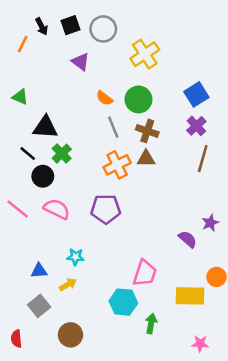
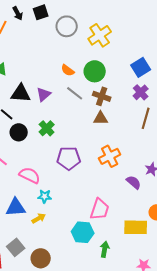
gray circle: (103, 29) -> (67, 26), moved
purple triangle: (81, 62) -> (44, 94), moved, turned 42
gray line: (113, 127) -> (75, 93), turned -30
green cross: (62, 154) -> (47, 128), moved
orange cross: (117, 165) -> (110, 156), moved
pink semicircle: (57, 209) -> (30, 175), moved
blue triangle: (39, 271) -> (16, 207), size x1.5
gray square: (39, 306) -> (16, 247), moved

